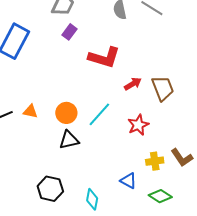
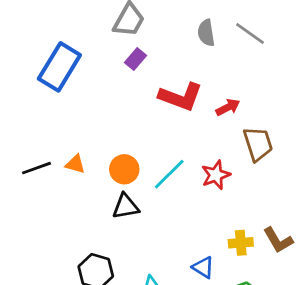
red arrow: (133, 84) -> (228, 107), moved
red star: (138, 125) -> (216, 175), moved

